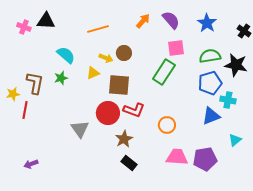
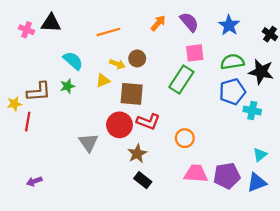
brown L-shape: (35, 83) -> (39, 92), turned 75
blue triangle: (211, 116) -> (257, 182), moved

